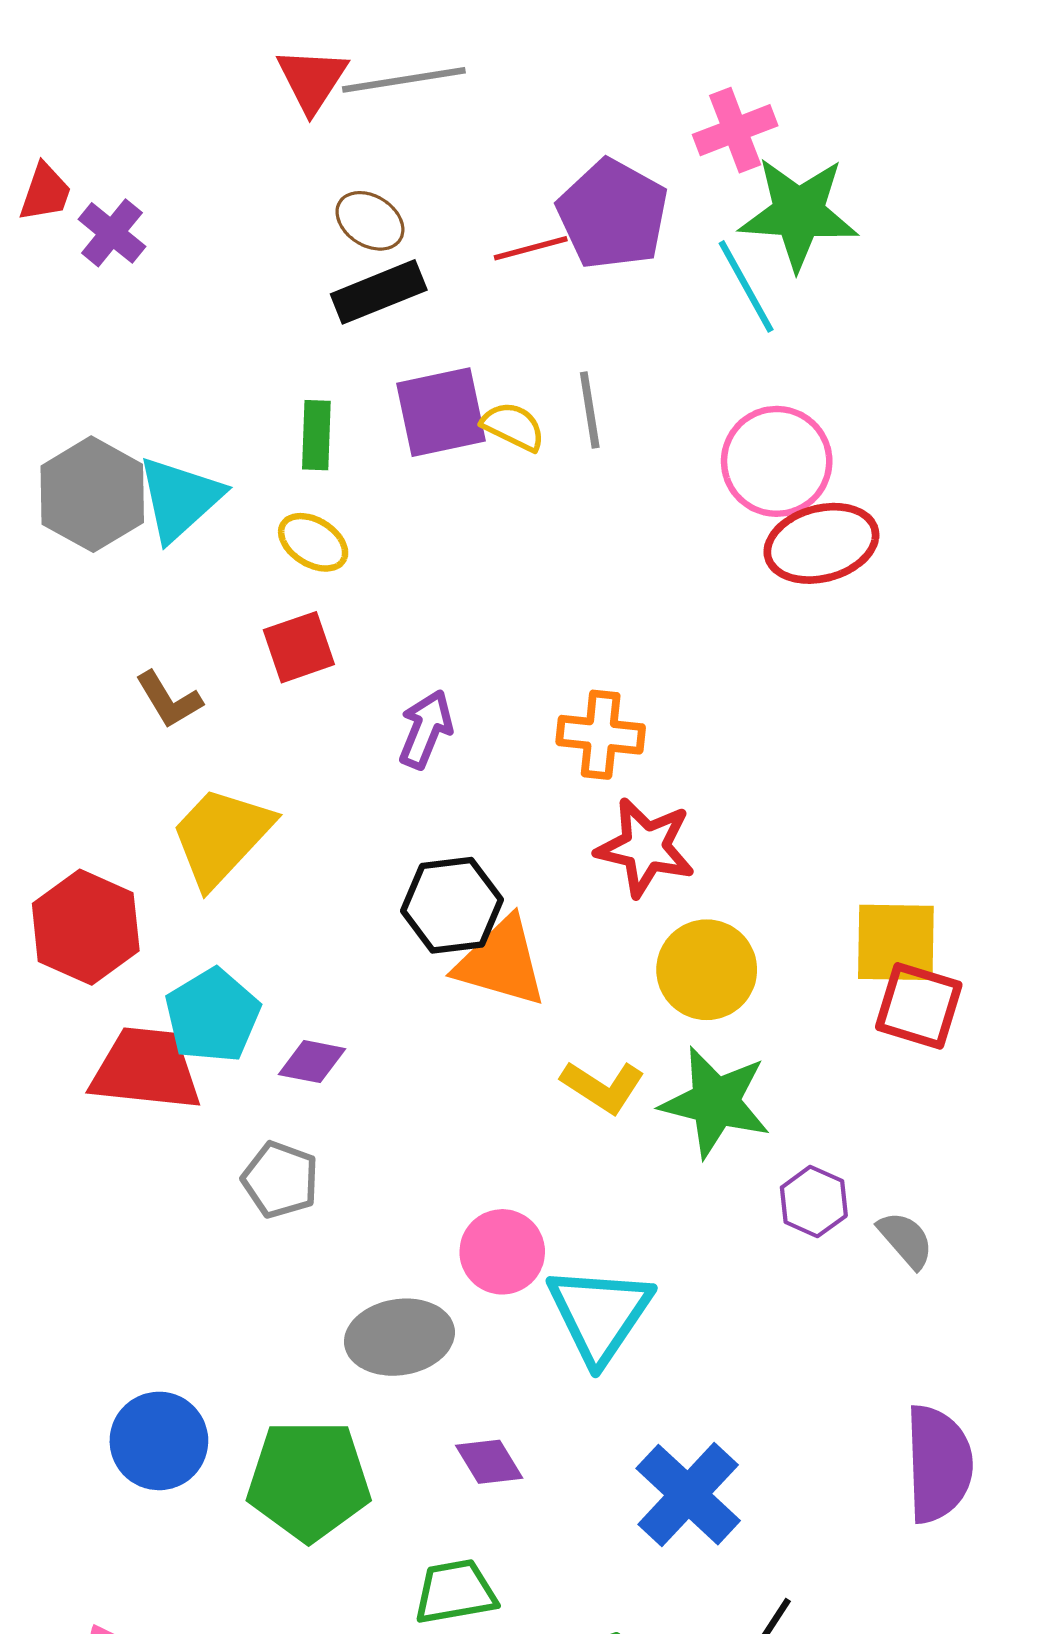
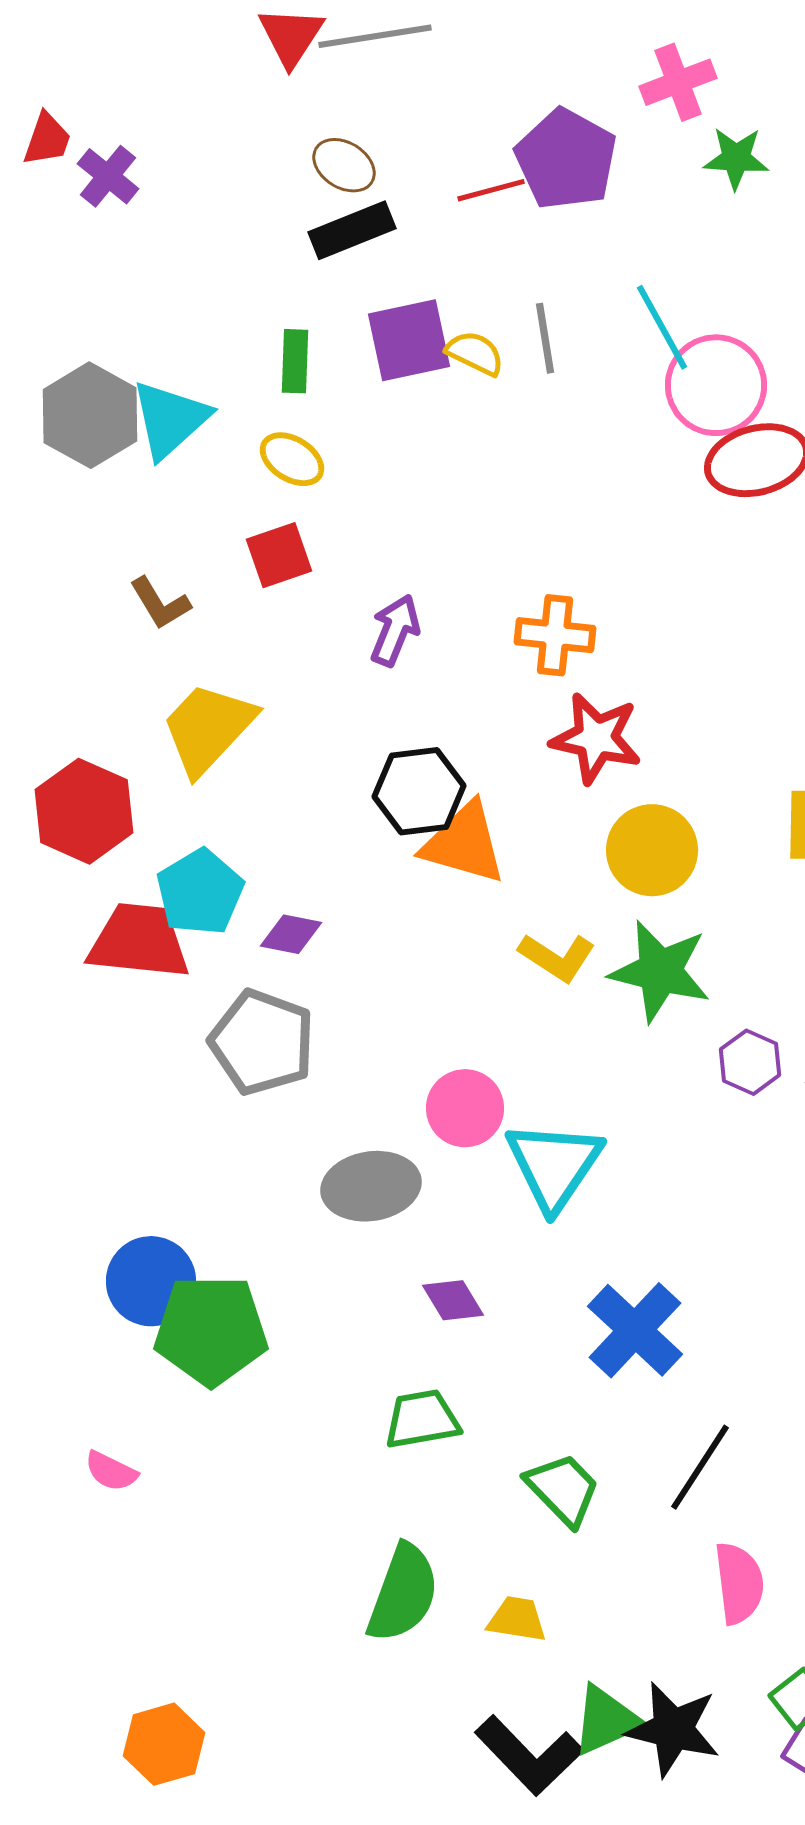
green star: (799, 213) -> (736, 158), size x0.6
cyan line: (746, 286) -> (662, 327), moved
gray pentagon: (280, 1180) -> (262, 1042), size x1.5
green pentagon: (309, 1480) -> (211, 1330), moved

